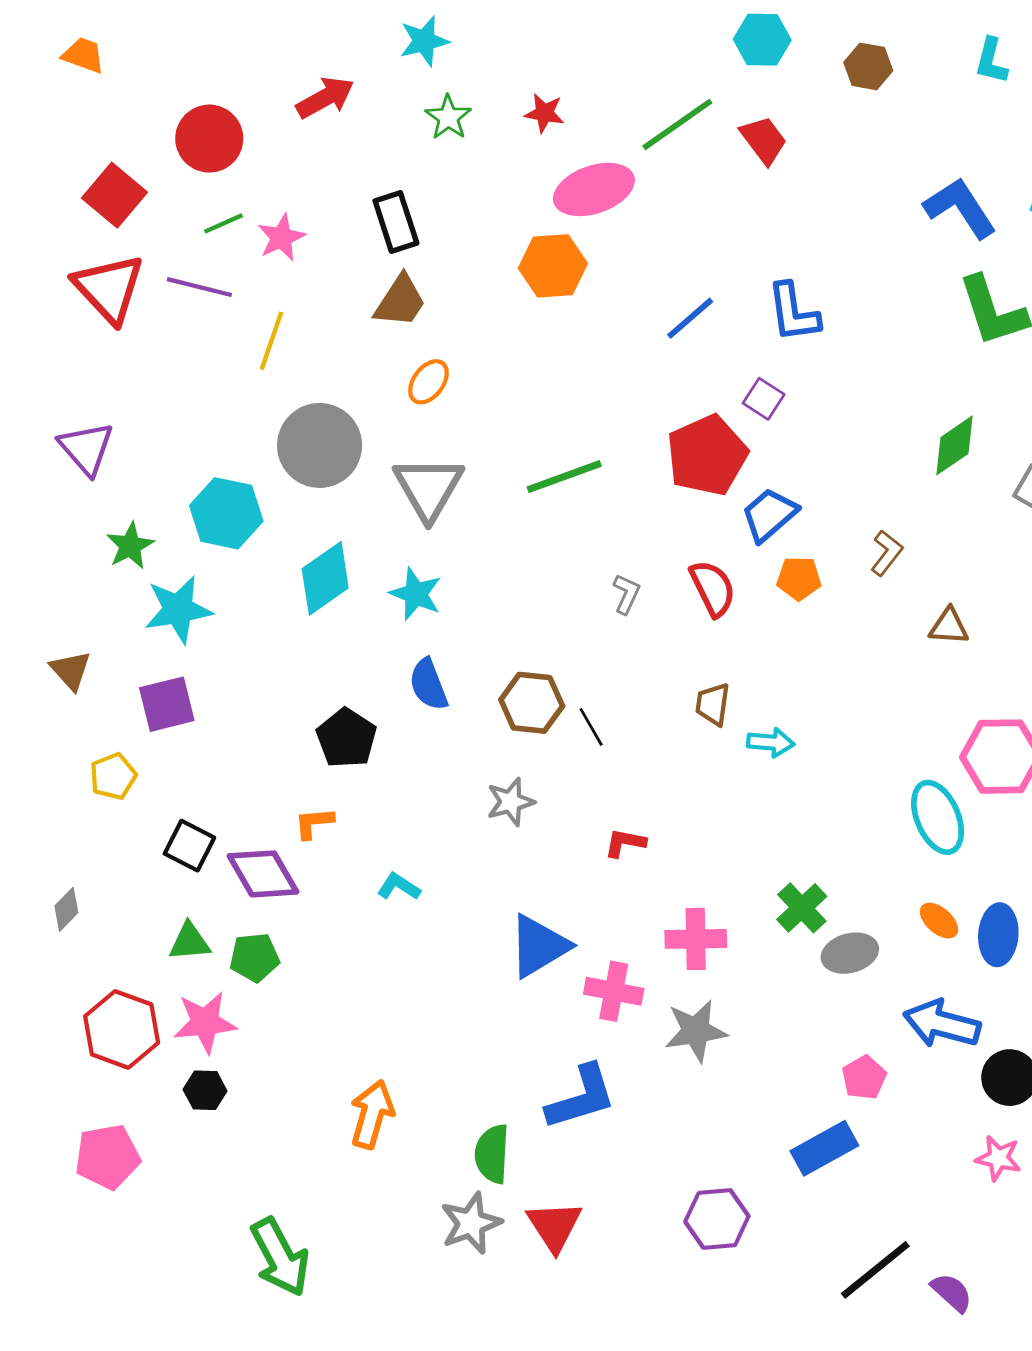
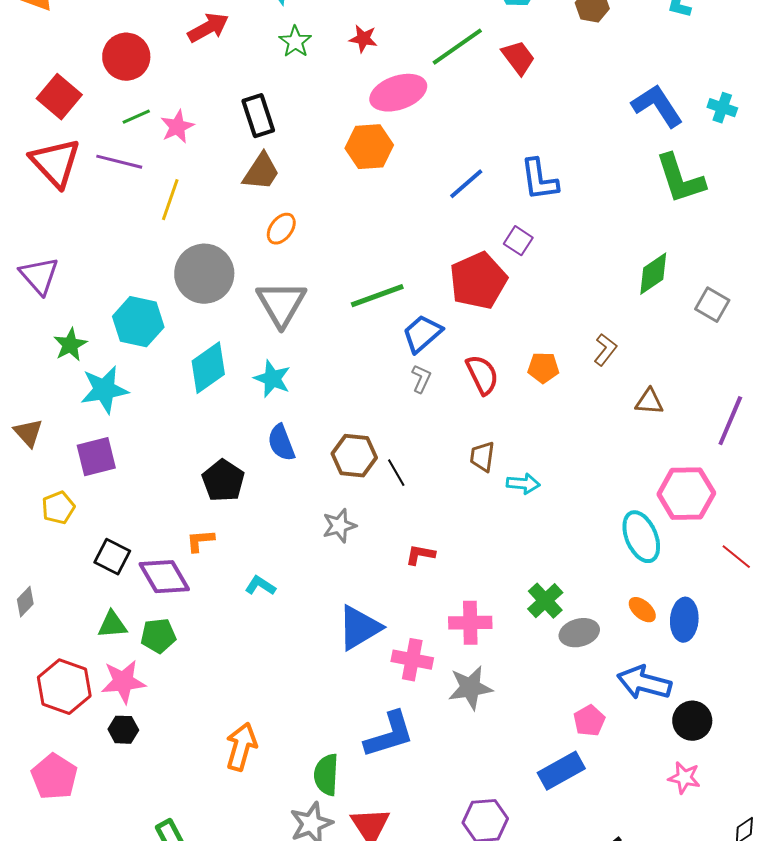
blue trapezoid: (769, 515) -> (422, 334), moved
pink pentagon: (107, 1157) -> (54, 777), turned -30

